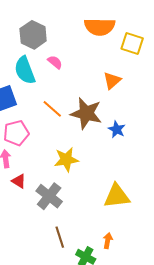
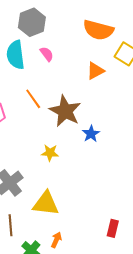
orange triangle: (112, 81) -> (95, 71), moved
yellow star: (66, 159) -> (50, 153), moved, size x0.7
yellow triangle: (117, 196) -> (46, 204), moved

